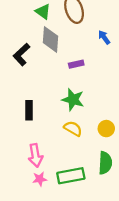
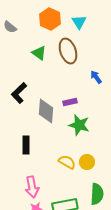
gray diamond: (50, 39) -> (46, 111), moved
green star: (73, 100) -> (79, 125), moved
yellow circle: (106, 129) -> (87, 162), moved

